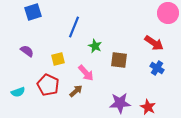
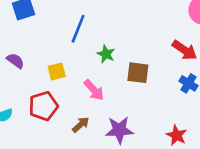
red pentagon: (48, 85) -> (43, 106), turned 30
brown arrow: (76, 91) -> (81, 125), moved
purple star: (120, 103) -> (119, 130), moved

